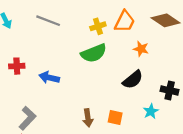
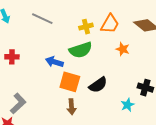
blue arrow: (49, 78) -> (54, 62), moved
black semicircle: (133, 80) -> (98, 85), moved
orange square: (115, 117) -> (70, 82), moved, size x1.5

